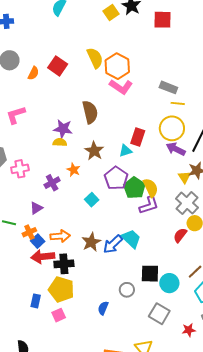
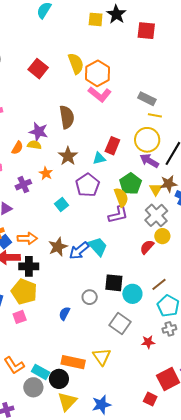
yellow square: (111, 12) -> (96, 19), turned 35
orange semicircle: (33, 73) -> (17, 148), moved
green pentagon: (134, 188) -> (130, 184), moved

